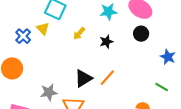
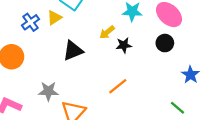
yellow triangle: (43, 29) -> (54, 18), turned 32
yellow arrow: (79, 33) -> (107, 32), moved
black triangle: (83, 78) -> (73, 51), moved

